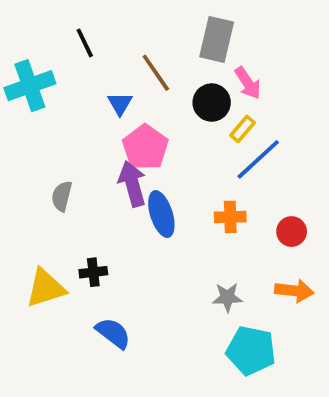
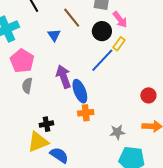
pink pentagon: (145, 147) -> (22, 61), moved
blue line: (258, 159) -> (102, 60), moved
orange cross: (230, 217) -> (86, 113), moved
yellow triangle: (46, 288) -> (38, 142), moved

